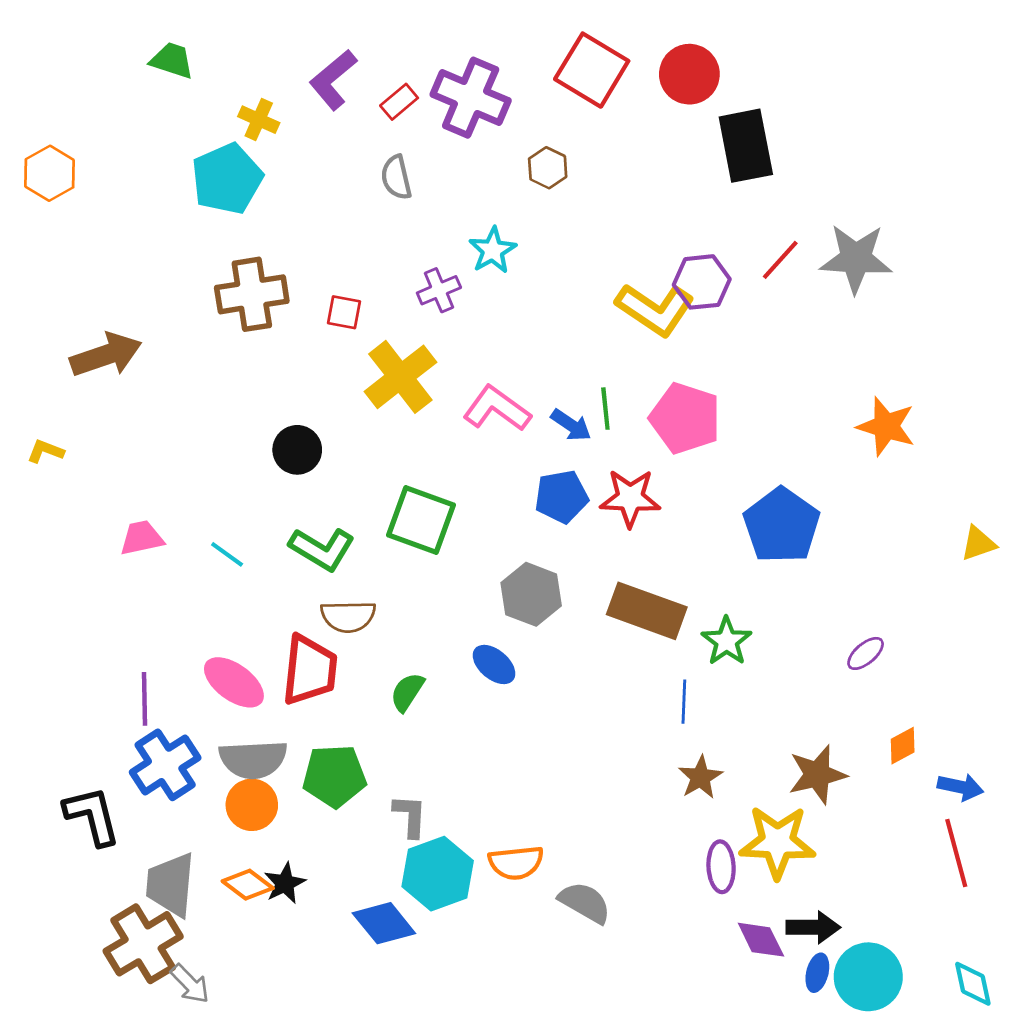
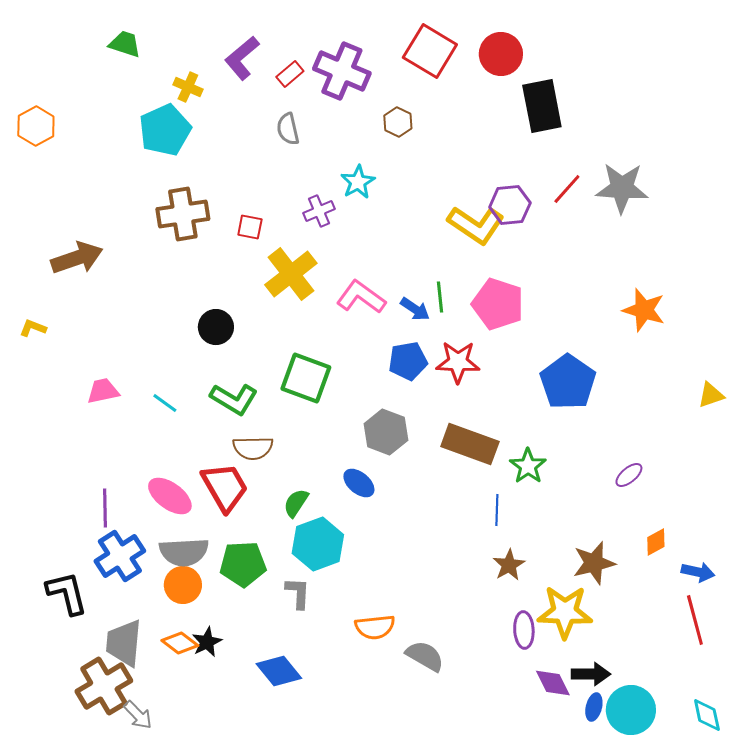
red trapezoid: (310, 670) -> (225, 487), turned -36
cyan hexagon: (438, 874) -> (318, 544), moved

